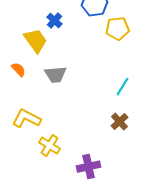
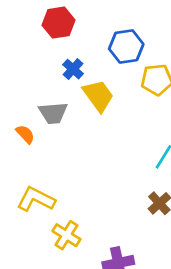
yellow trapezoid: (36, 41) -> (98, 96), moved
gray trapezoid: (56, 75) -> (53, 113), moved

